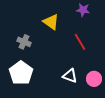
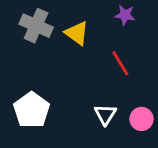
gray cross: (24, 42) -> (36, 26), moved, size x1.5
white triangle: (70, 76) -> (105, 114), turned 42

